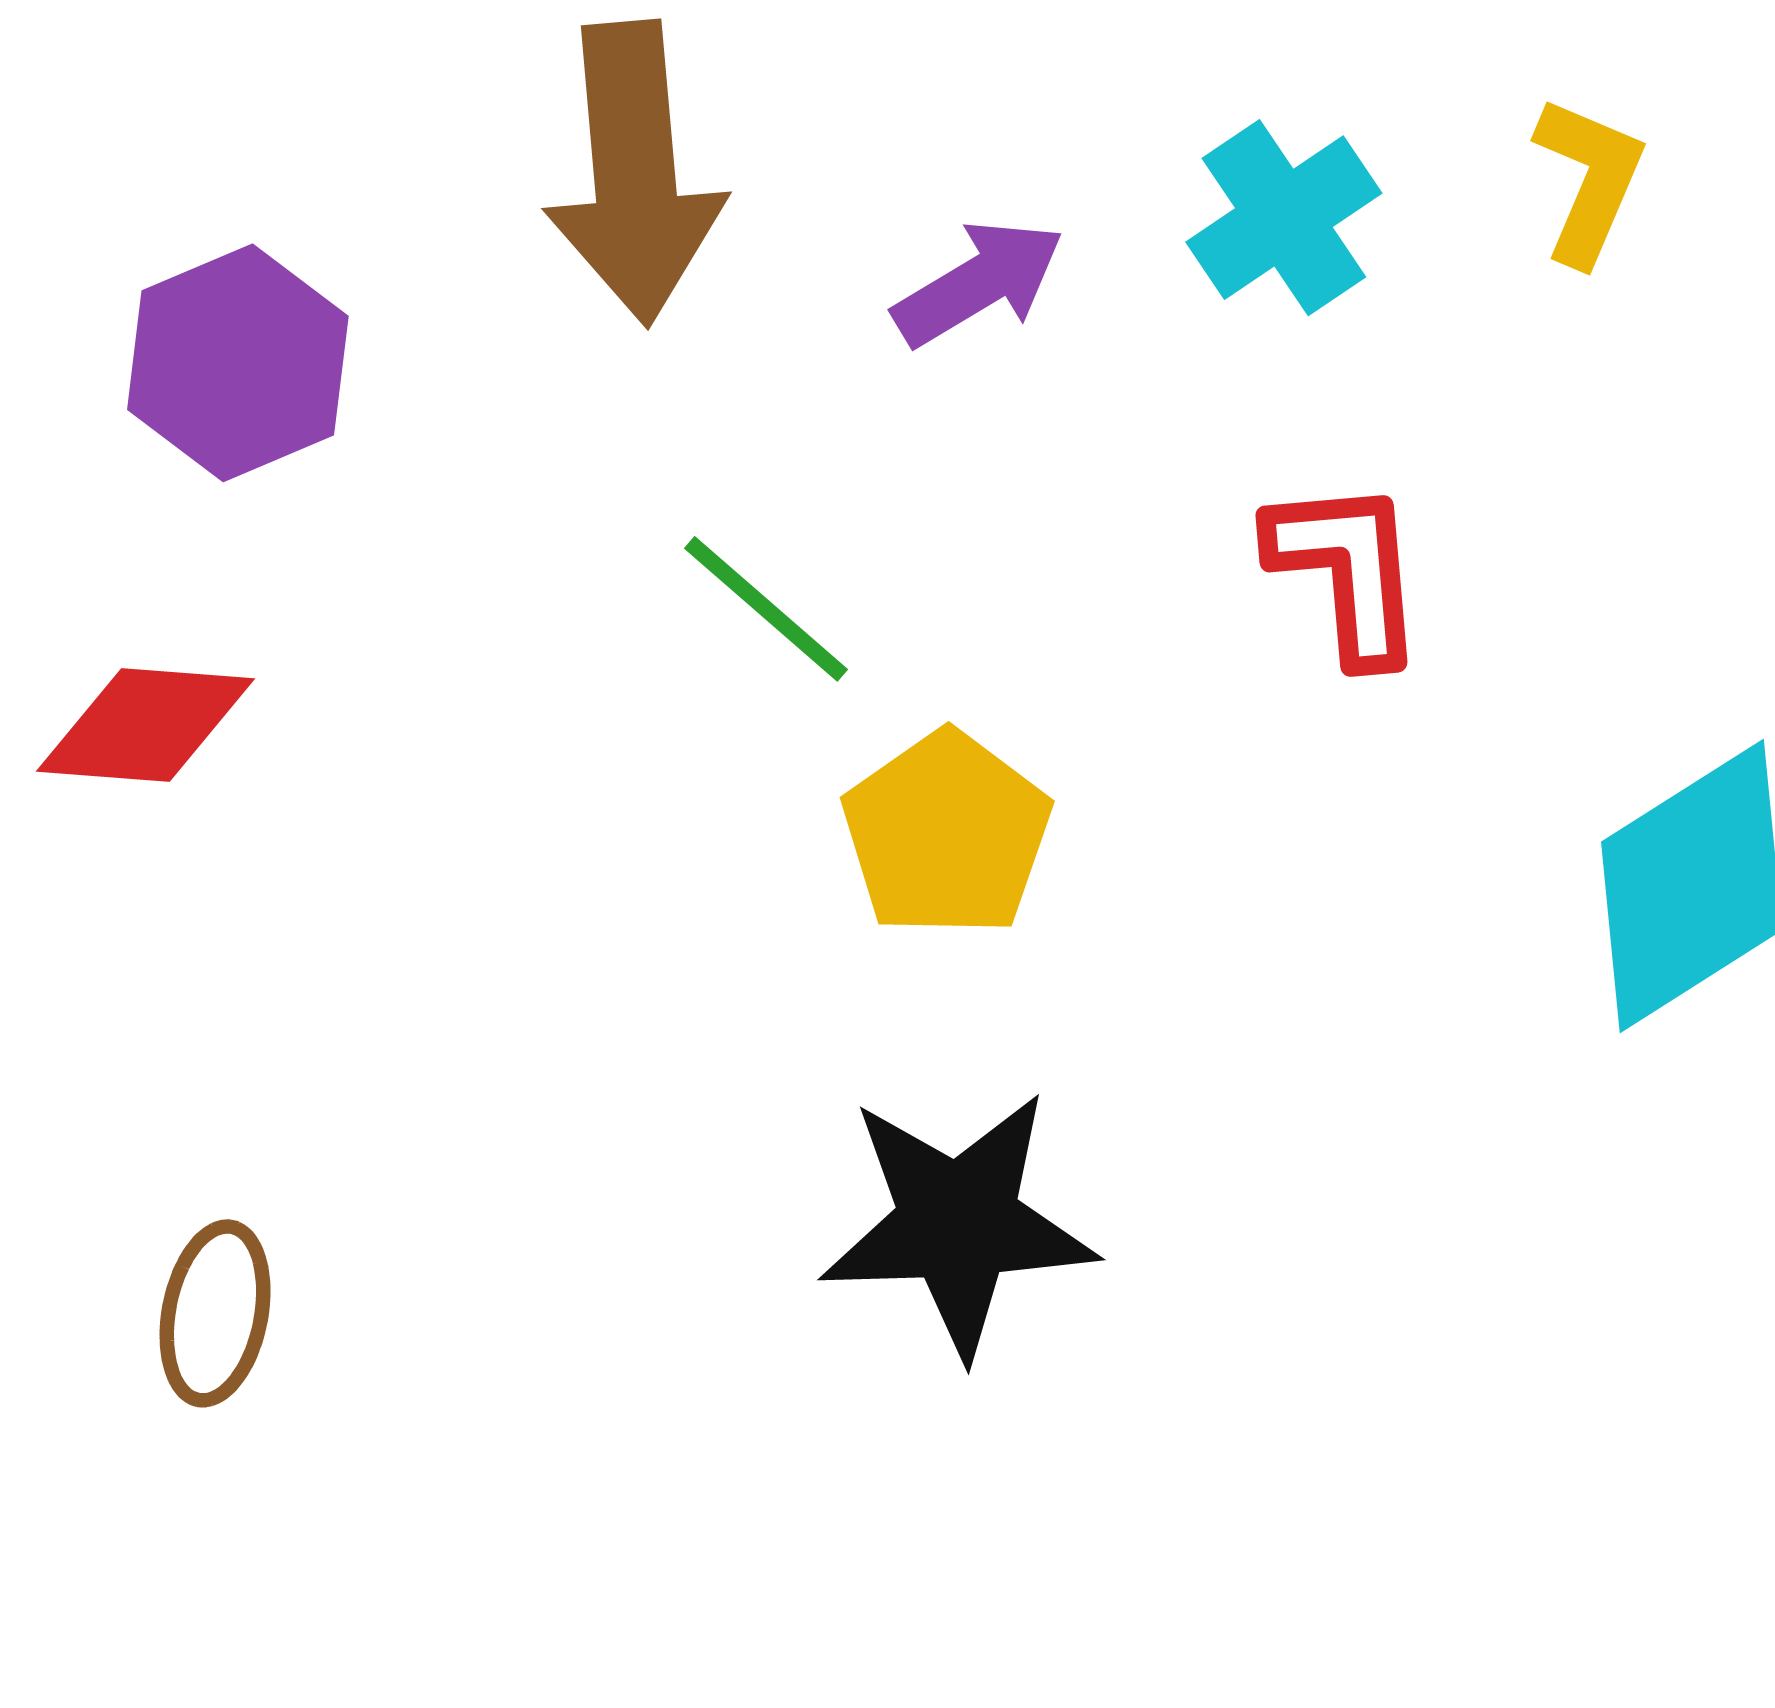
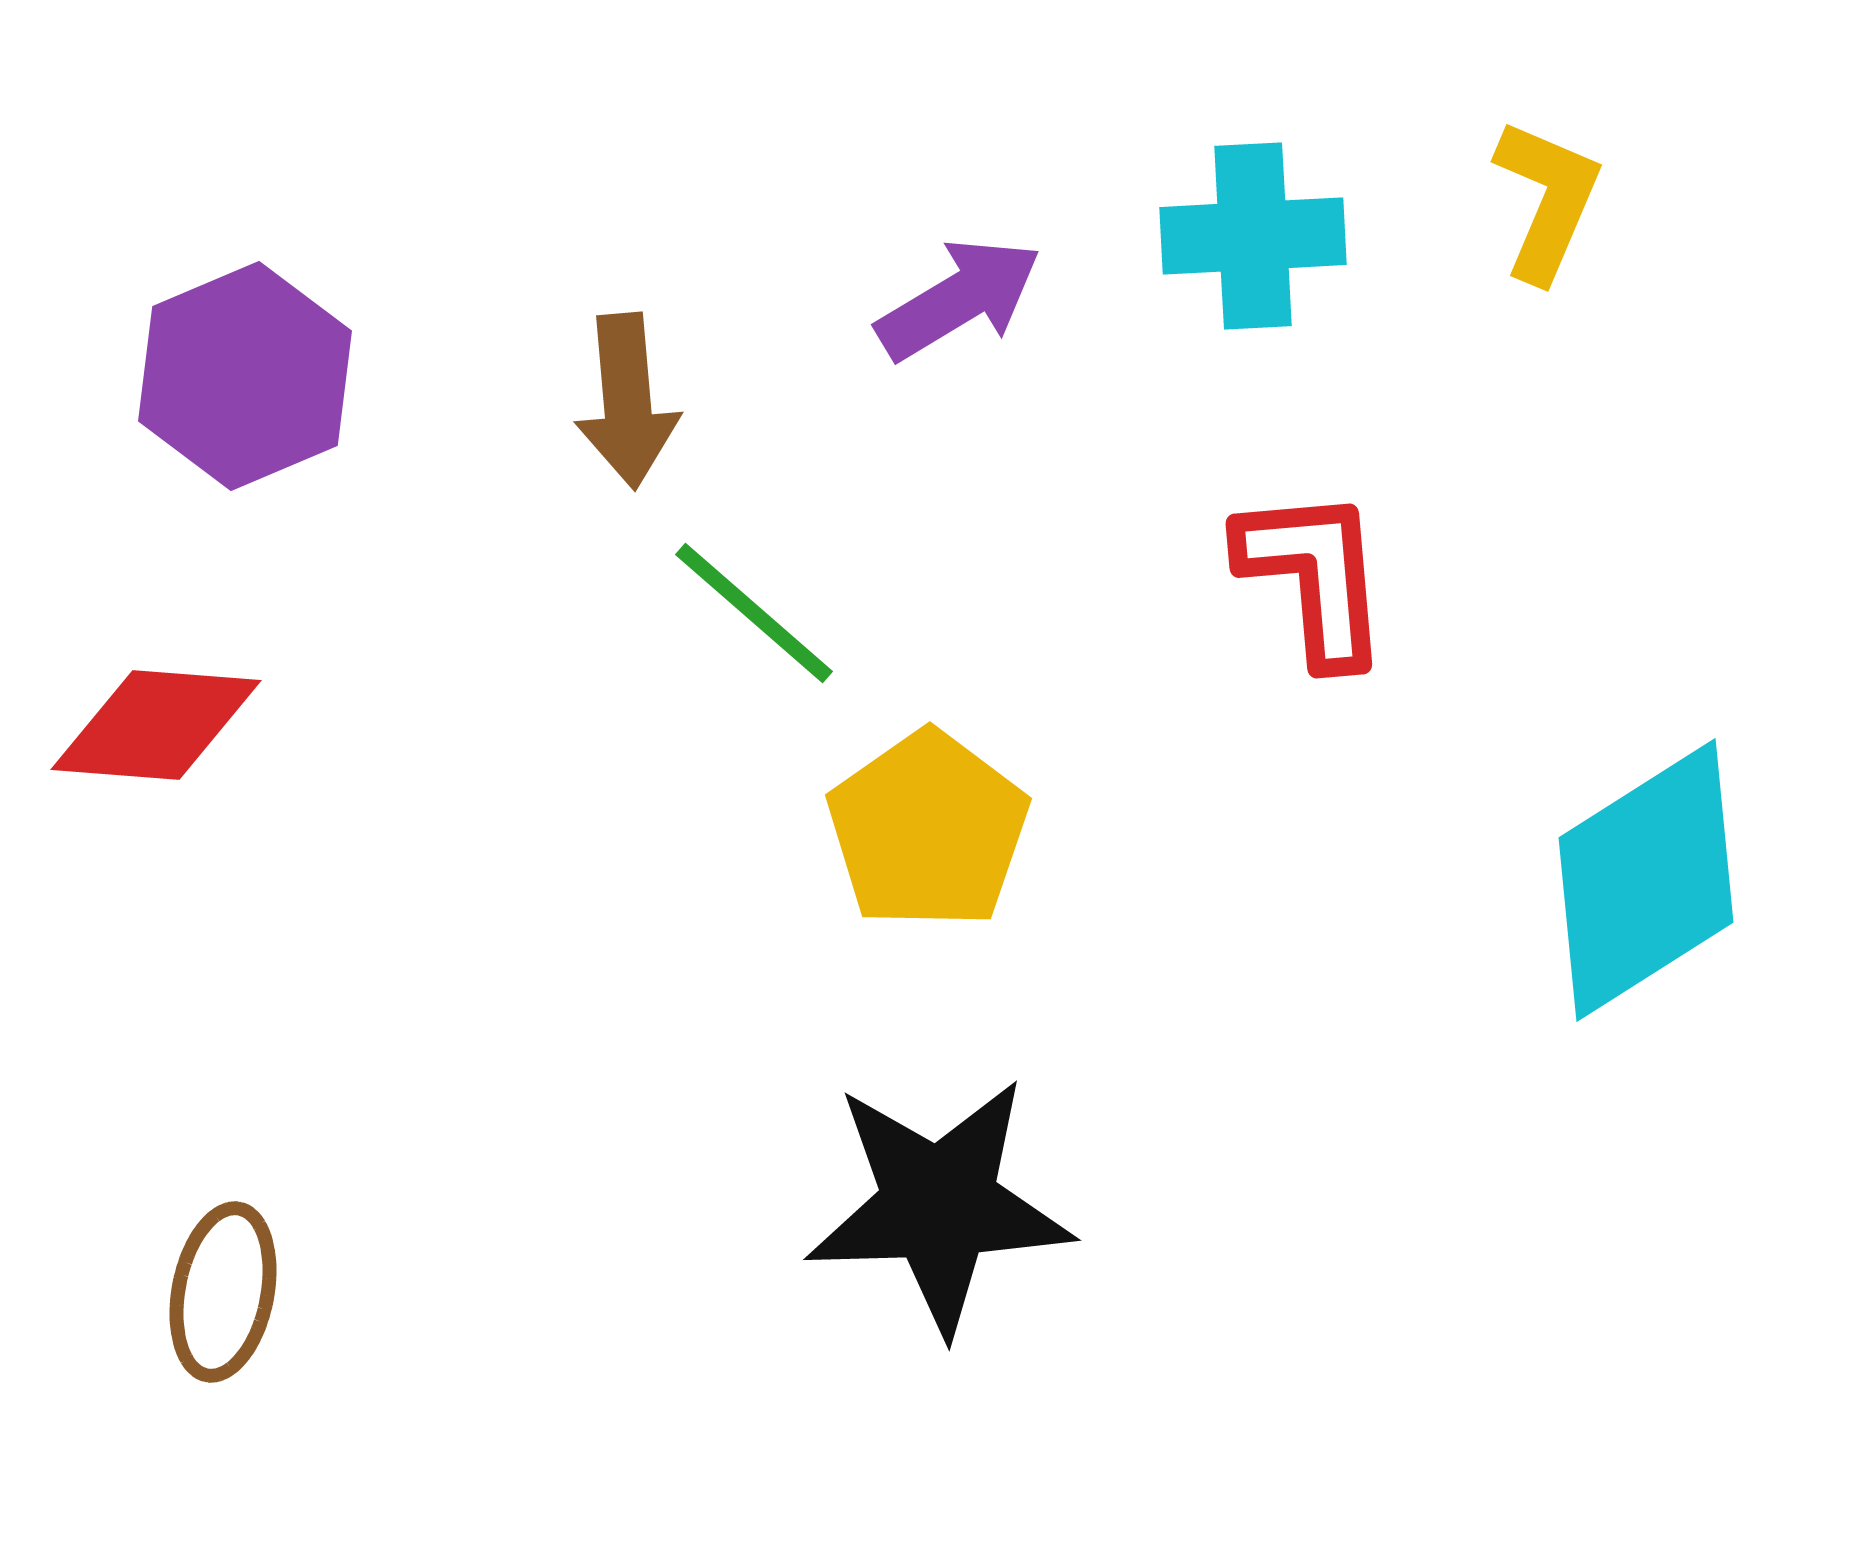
brown arrow: (634, 173) -> (627, 401), moved, size x0.6
cyan cross: (1284, 218) -> (1253, 236), turned 31

